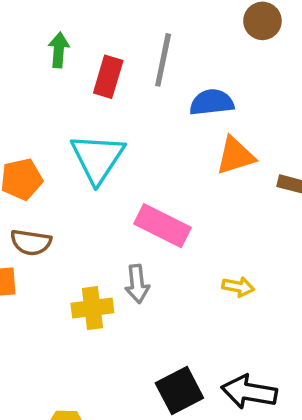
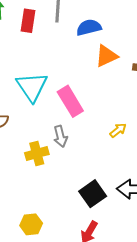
cyan triangle: (97, 158) -> (32, 87), moved
pink rectangle: (162, 226) -> (70, 101), turned 40
yellow arrow: (238, 287) -> (118, 130), turned -42

